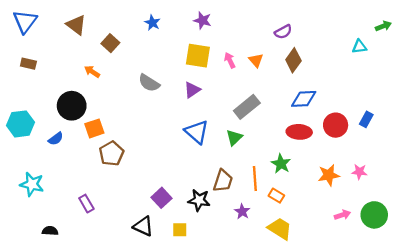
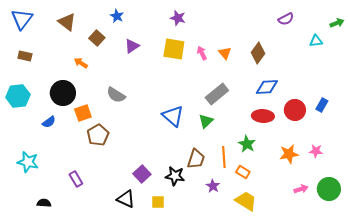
blue star: (152, 23) -> (117, 16), moved
purple semicircle: (283, 32) -> (286, 19), moved
gray semicircle: (149, 83) -> (116, 95), moved
purple triangle: (192, 90) -> (132, 46), moved
cyan hexagon: (20, 124) -> (18, 96), moved

